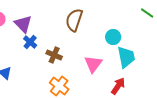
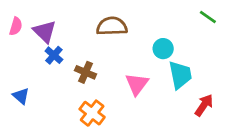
brown semicircle: (74, 20) -> (112, 26), turned 70
red arrow: (118, 86) -> (204, 105), moved

